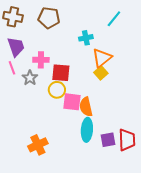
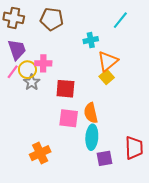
pink line: (12, 68) -> (13, 72), turned 56
red square: (61, 73) -> (65, 89), moved
yellow circle: (57, 90) -> (27, 70), moved
pink square: (72, 102) -> (69, 118), moved
purple square: (108, 140) -> (104, 158), moved

